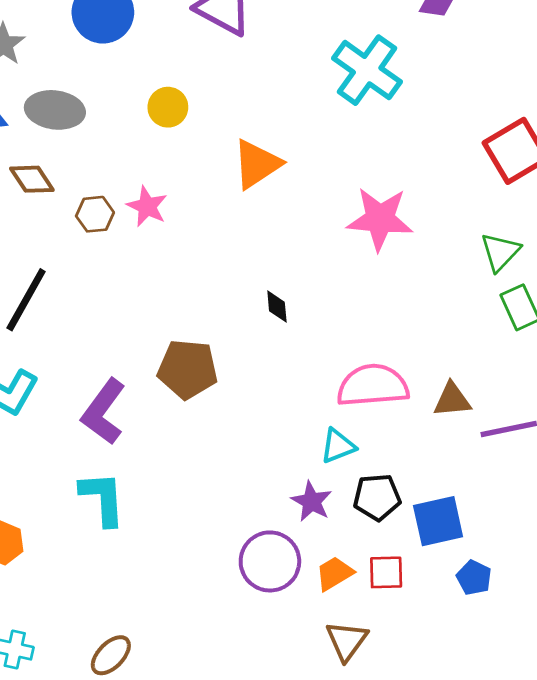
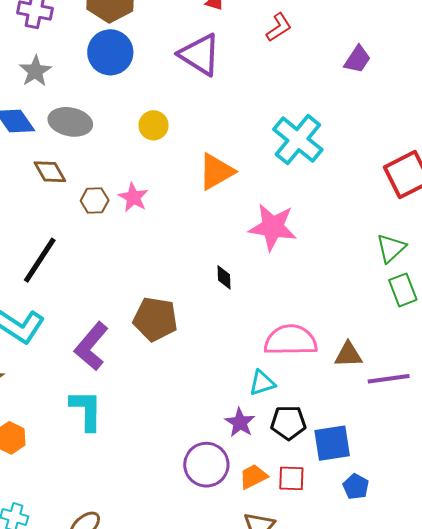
cyan cross: (367, 70) -> (298, 140), moved
pink star: (380, 219) -> (273, 227), moved

